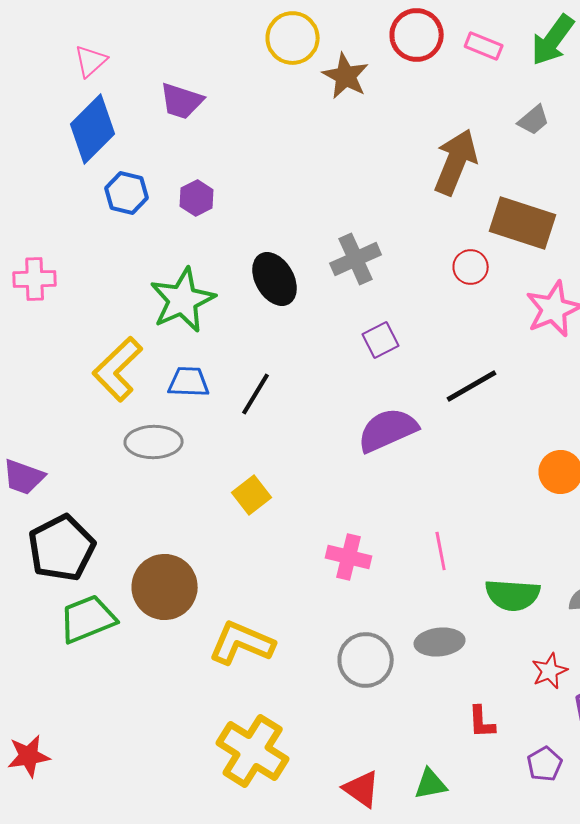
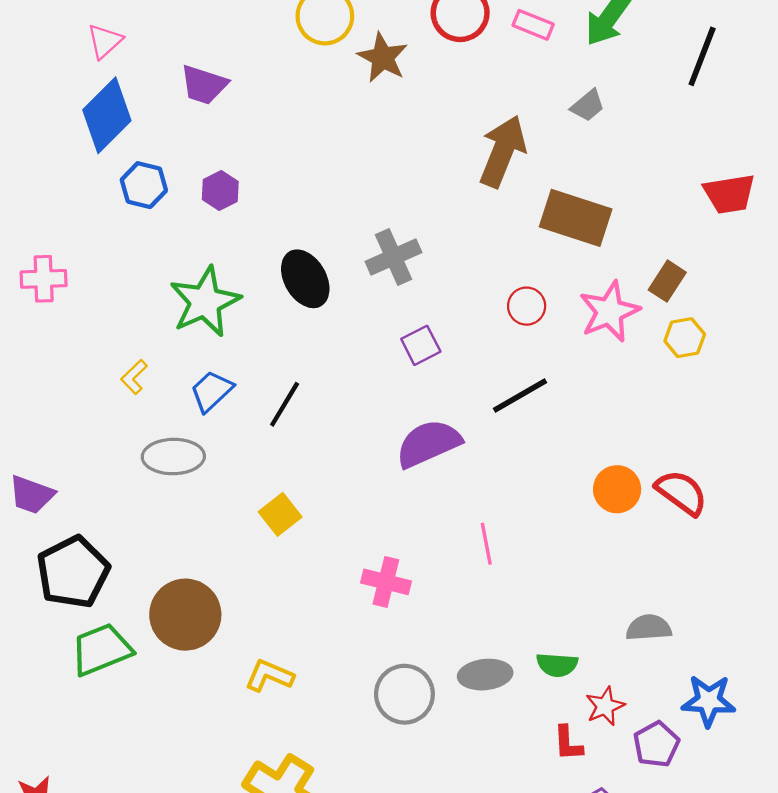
red circle: (471, 267) -> (527, 306), moved
yellow L-shape: (118, 369) -> (134, 377), size x0.5
blue trapezoid: (189, 382) -> (211, 391), turned -45
pink line: (441, 551) -> (486, 544), moved
green semicircle: (513, 595) -> (557, 665), moved, size x0.7
yellow L-shape: (242, 643) -> (269, 676), size x0.7
red L-shape: (482, 722) -> (568, 743), moved

